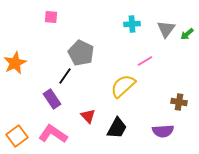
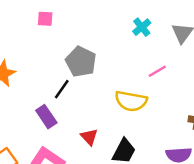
cyan cross: (132, 24) -> (142, 27), turned -35
yellow semicircle: (123, 86) -> (131, 101), turned -128

